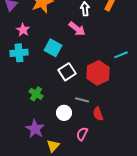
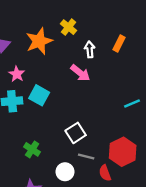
cyan square: (53, 48) -> (39, 95), moved
white square: (67, 72) -> (76, 133), moved
red hexagon: (98, 73) -> (123, 152), moved

